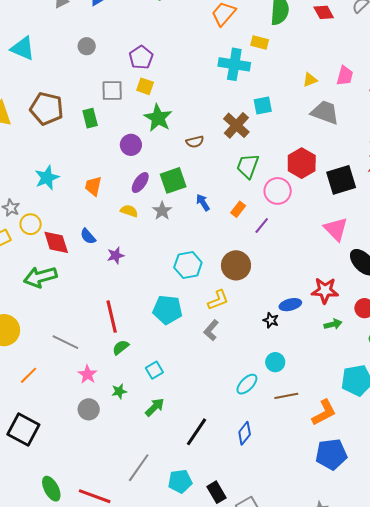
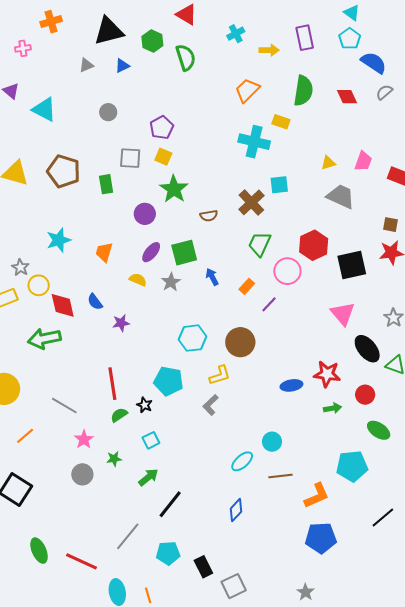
black star: (271, 320) -> (144, 405), moved
black line: (196, 432) -> (170, 504), moved

